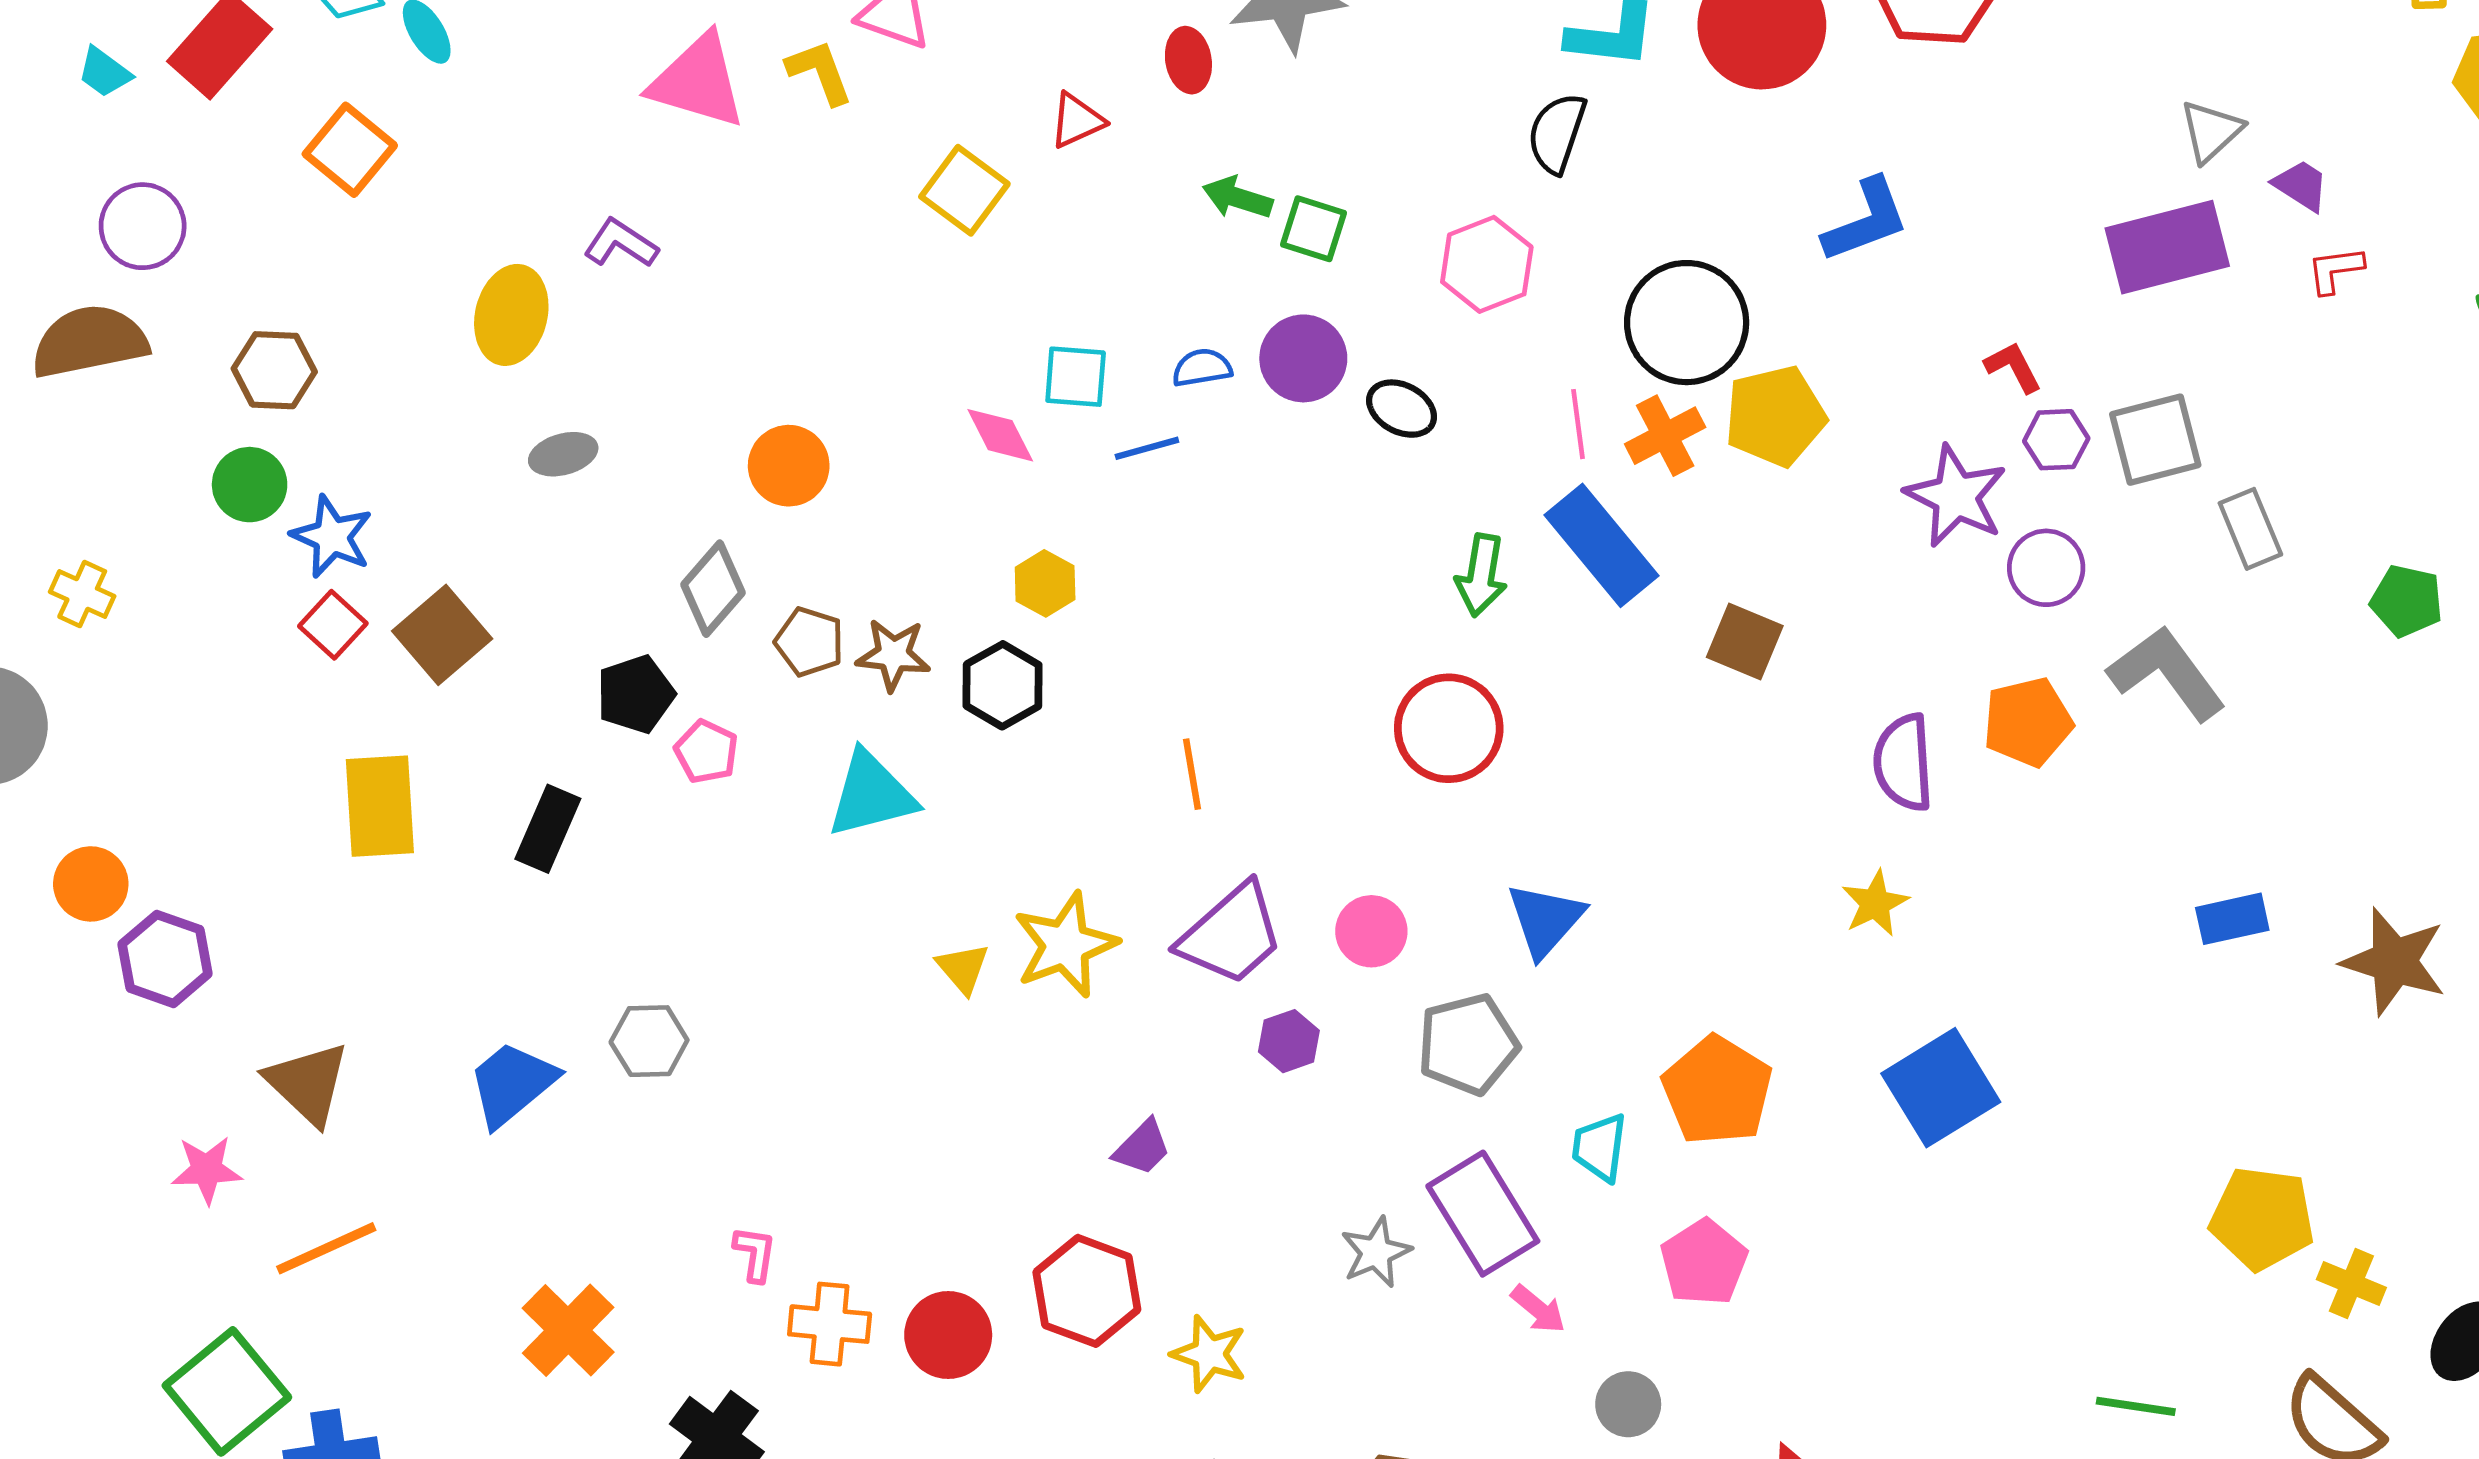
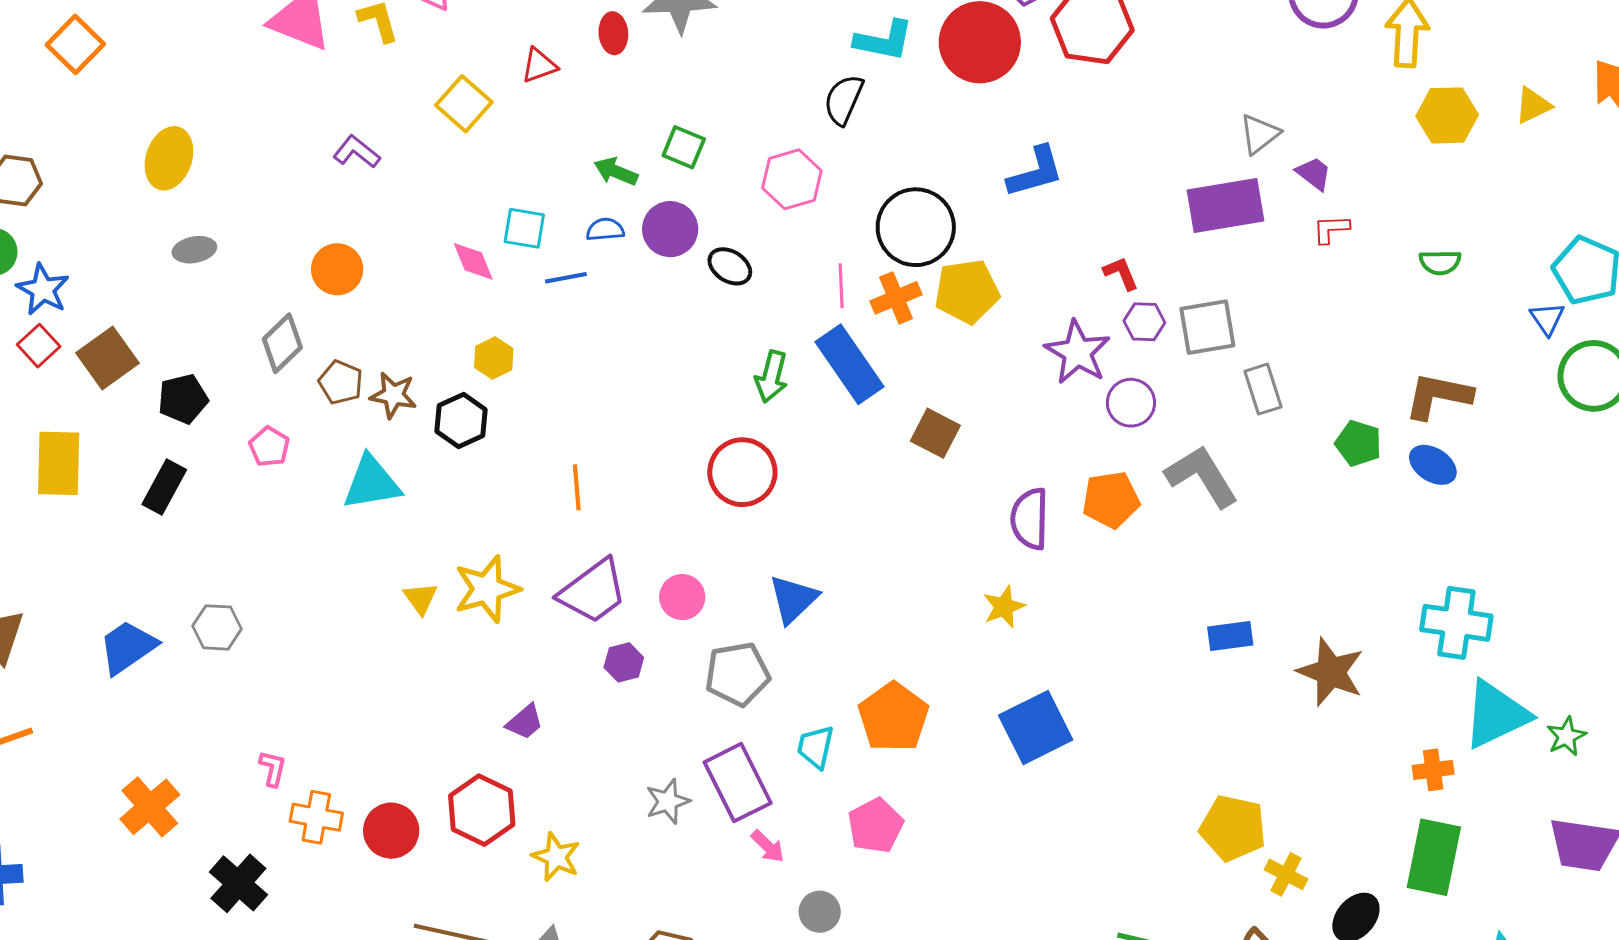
green arrow: (1237, 198) -> (616, 171), moved
purple L-shape: (621, 243) -> (357, 152), moved
black pentagon: (636, 694) -> (183, 399), moved

